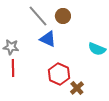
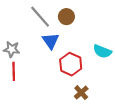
blue triangle: (48, 39) -> (51, 41), turned 30
red hexagon: (59, 74) -> (71, 64), moved

